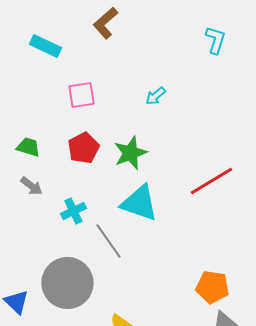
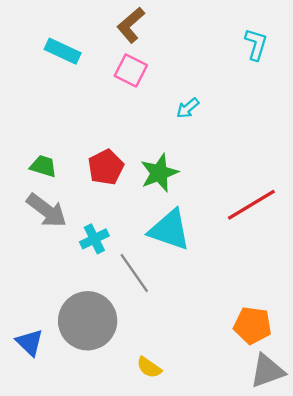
pink square: (81, 95) -> (131, 71), moved, turned 36
gray arrow: (31, 186) -> (47, 210), size x1.6

